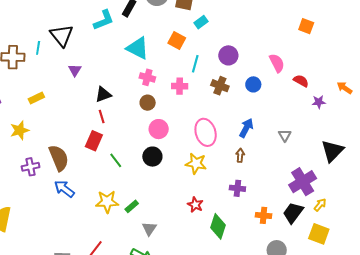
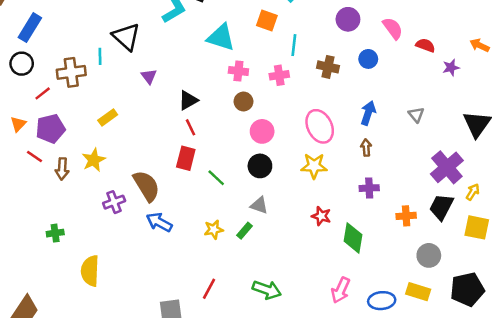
purple circle: (228, 55) -> (348, 19), moved
yellow star: (107, 202) -> (214, 230), size x0.7
gray triangle: (149, 229) -> (259, 205), moved, turned -35

